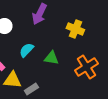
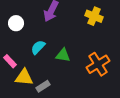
yellow cross: (75, 29) -> (94, 16), moved

